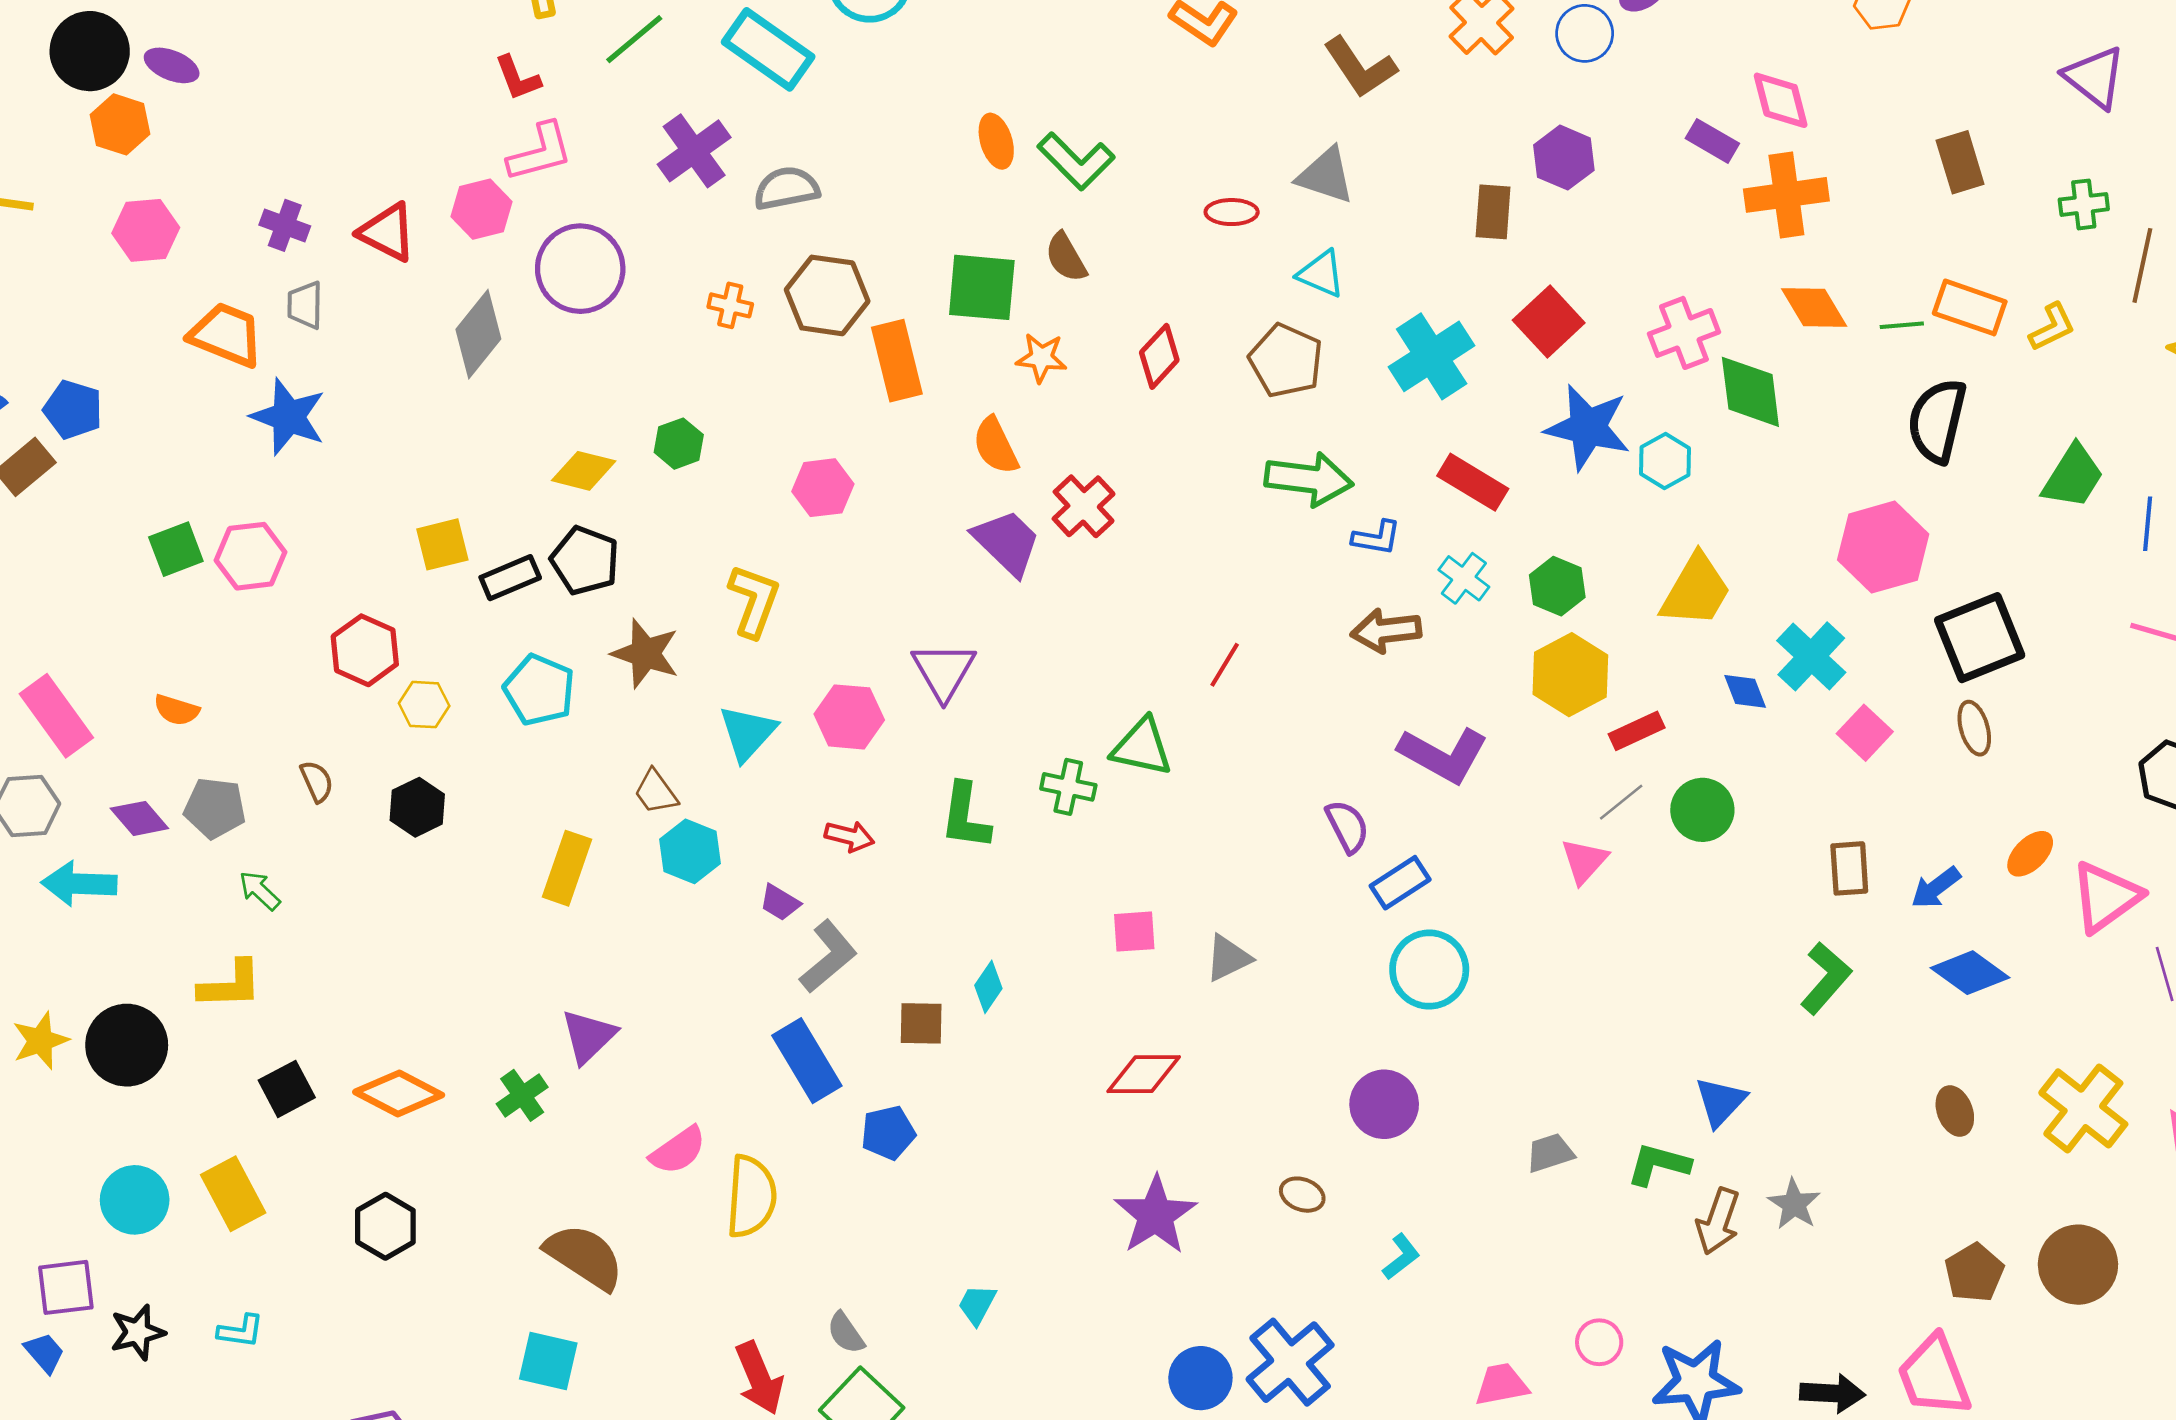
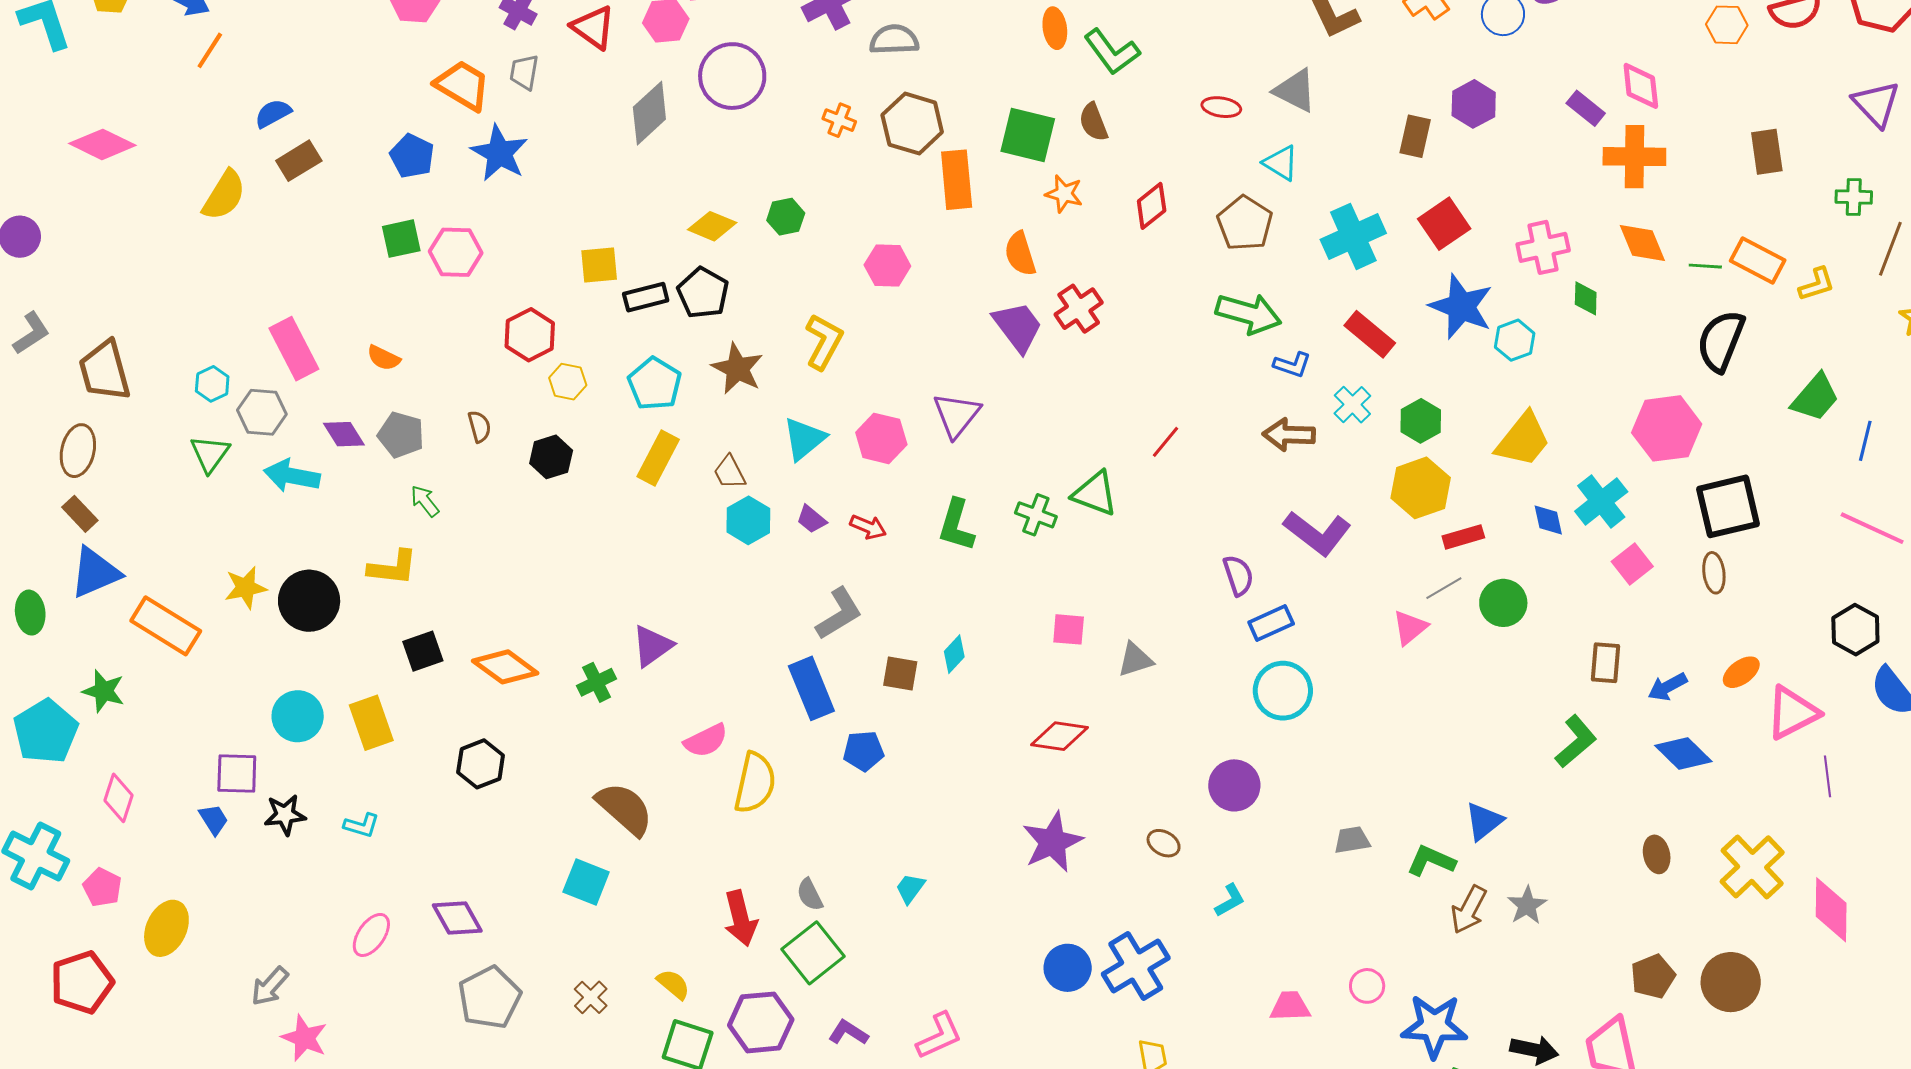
green diamond: (1750, 392) -> (1586, 298), size x0.6
blue pentagon: (73, 410) -> (412, 156), moved
yellow rectangle: (567, 868) -> (658, 458), moved
purple trapezoid: (780, 903) -> (811, 519), moved

